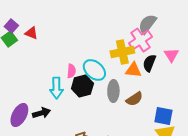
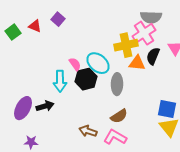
gray semicircle: (147, 24) -> (151, 17), turned -125
purple square: (11, 26) -> (58, 19), moved
pink semicircle: (71, 71) -> (75, 64), turned -40
brown semicircle: (134, 99) -> (119, 116), moved

